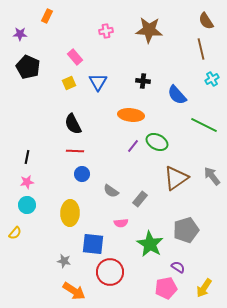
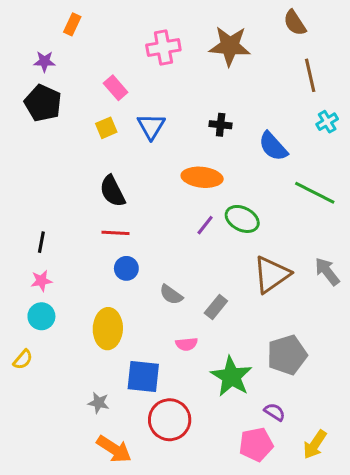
brown semicircle: (206, 21) -> (295, 23), moved
pink cross: (106, 31) -> (163, 48), size x1.5
purple star: (20, 34) -> (44, 61), moved

